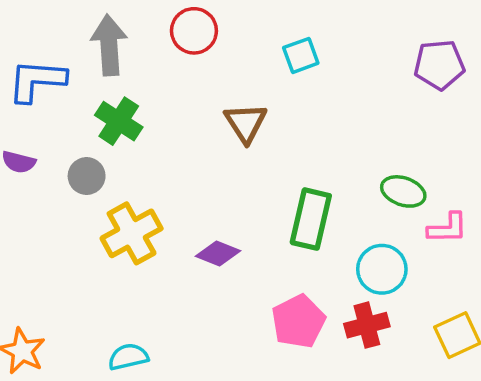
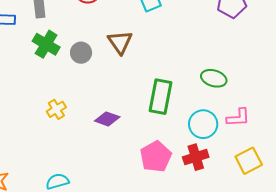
gray circle: (87, 176) -> (81, 53), moved
pink L-shape: (448, 228) -> (238, 118), moved
yellow cross: (132, 233) -> (56, 109), size x0.6

